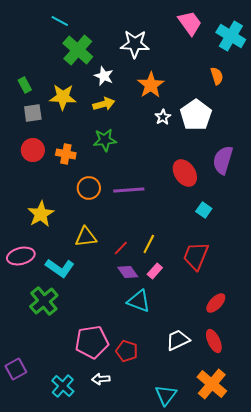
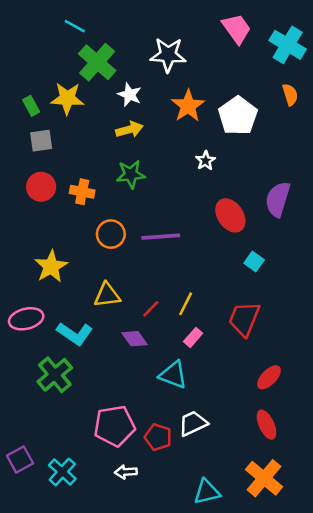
orange semicircle: (217, 76) -> (290, 95), moved
yellow star: (63, 97) -> (67, 98), moved
white pentagon: (196, 115) -> (238, 116), moved
white star: (163, 117) -> (205, 161), moved
purple diamond: (128, 272) -> (134, 339), moved
white trapezoid: (178, 340) -> (193, 423), moved
cyan cross: (63, 386) -> (62, 472), moved
cyan triangle: (166, 395) -> (207, 492), turned 40

